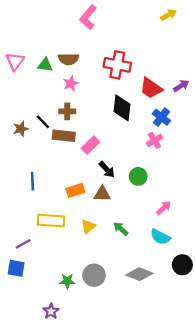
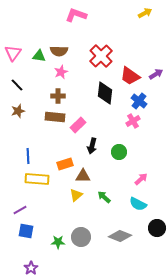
pink L-shape: (88, 17) -> (76, 15), turned 70
red cross: (117, 65) -> (101, 56), turned 35
black line: (43, 122) -> (17, 85), moved
black arrow: (107, 169) -> (92, 146), turned 56
brown triangle: (102, 194) -> (83, 176), moved
yellow rectangle: (51, 221) -> (37, 179), moved
blue square: (16, 268) -> (26, 231), moved
purple star: (51, 311) -> (31, 268), moved

